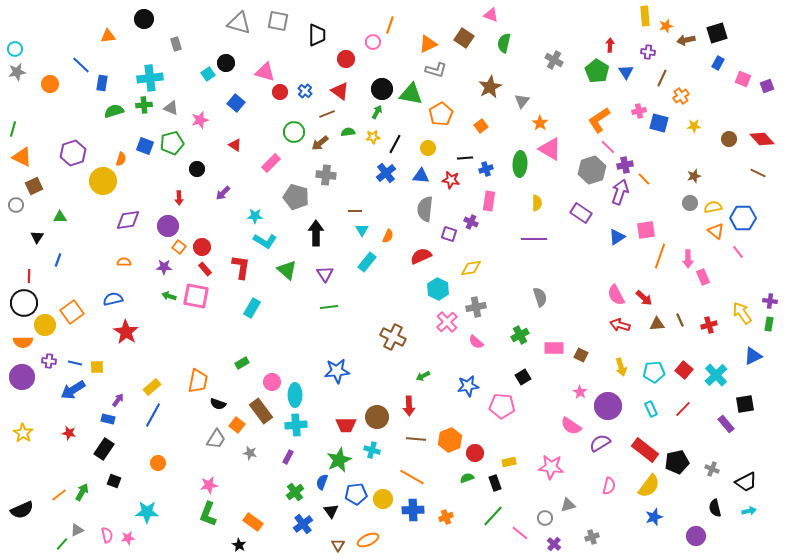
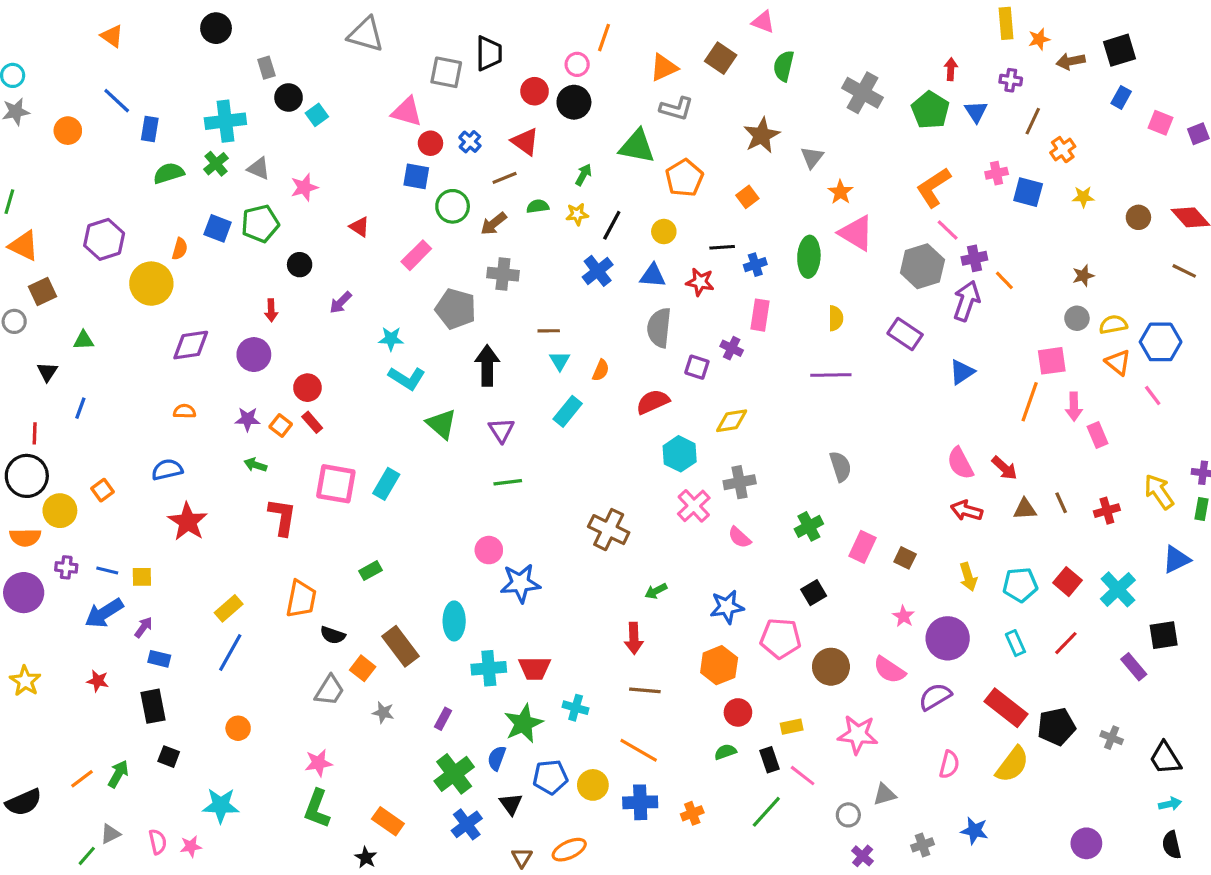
gray square: (278, 21) -> (446, 72), moved
orange triangle: (108, 36) -> (112, 36), moved, turned 42
gray cross: (554, 60) -> (863, 93), size x1.4
black circle: (226, 63) -> (289, 97), moved
black circle: (382, 89) -> (574, 102), moved
blue square: (236, 103) -> (416, 176), moved, turned -30
green cross: (144, 105) -> (216, 164), turned -35
pink square: (646, 230) -> (1052, 361), moved
orange square: (179, 247) -> (281, 425), moved
red L-shape: (241, 267) -> (282, 517), moved
pink square: (196, 296) -> (336, 484), moved
orange square: (72, 312) -> (102, 490), size x0.6
pink rectangle: (554, 348) -> (863, 547), turned -66
pink circle: (272, 382) -> (489, 550), moved
purple arrow: (118, 400) -> (143, 627), moved
brown circle: (377, 417) -> (831, 667), moved
cyan cross: (296, 425) -> (489, 668), moved
orange hexagon: (450, 440) -> (719, 665), moved
black rectangle: (104, 449) -> (153, 706), turned -45
black trapezoid: (746, 482) -> (1165, 758), turned 85
green cross: (295, 492) -> (454, 774), size x1.4
black semicircle: (715, 508) -> (1172, 845), moved
blue star: (654, 517) -> (974, 831), moved, turned 30
pink line: (520, 533) -> (803, 776), moved

